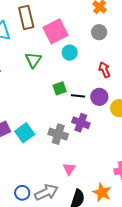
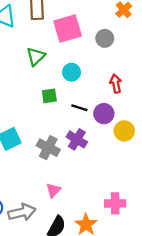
gray circle: (99, 32) -> (105, 38), moved
cyan circle: (70, 53) -> (72, 72), moved
green square: (60, 88) -> (49, 96), moved

